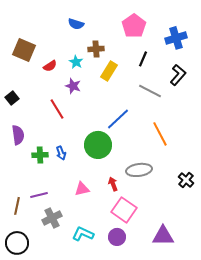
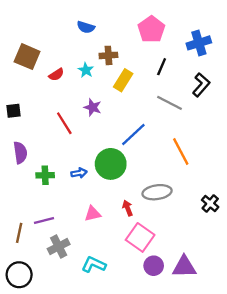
purple star: (73, 86) -> (93, 107), moved
black square: (12, 98) -> (13, 111), turned 32
blue arrow: (61, 153) -> (79, 173), moved, turned -80
purple circle: (117, 237) -> (154, 266), moved

